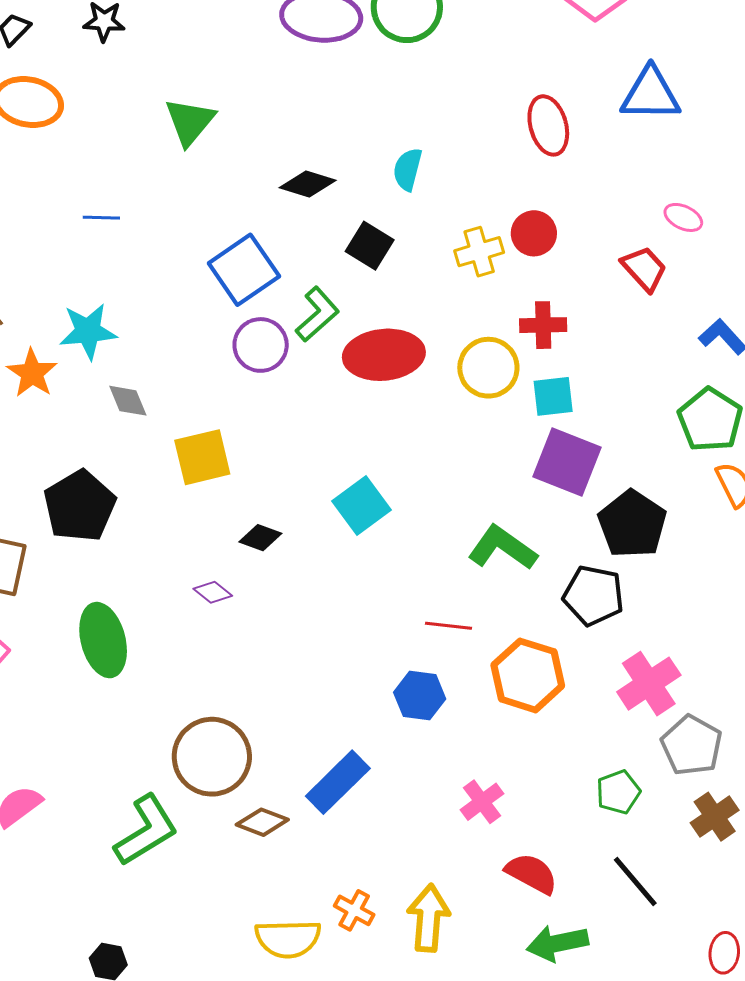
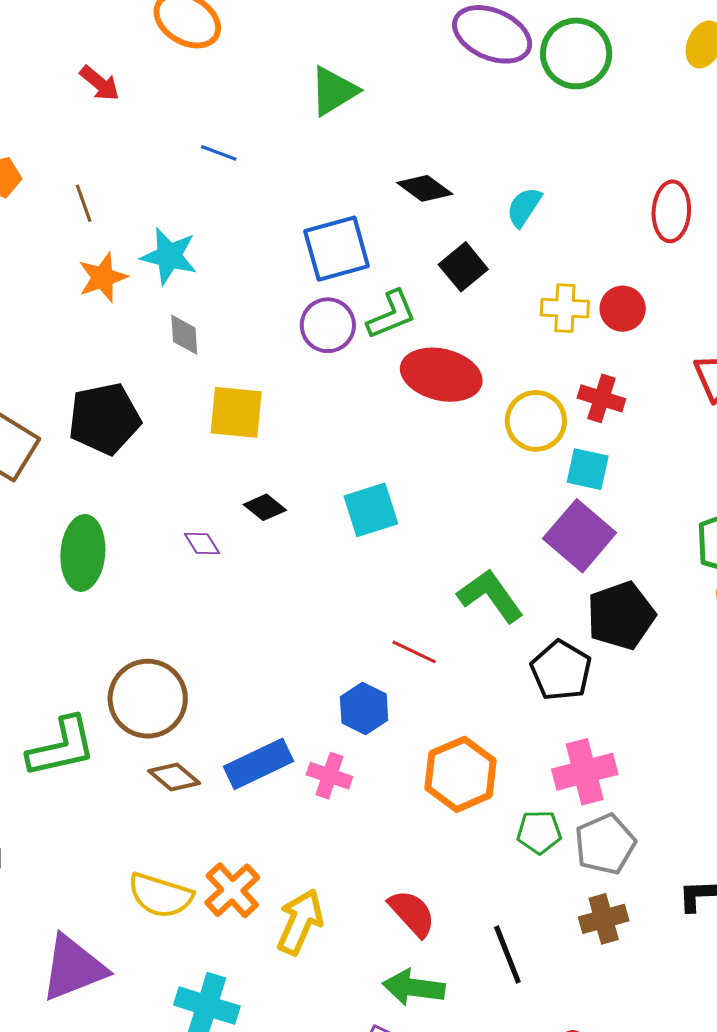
orange hexagon: (528, 675) -> (461, 774), moved
green pentagon: (618, 792) -> (539, 832), moved
pink cross: (482, 802) -> (329, 776), moved, turned 36
orange cross: (354, 910) -> (232, 890), size x1.4

